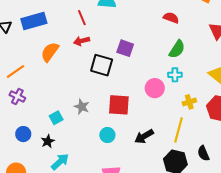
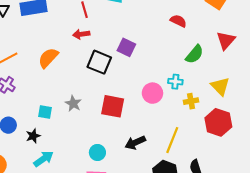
green semicircle: (177, 49) -> (195, 54), moved
orange semicircle: (50, 52) -> (48, 58), moved
yellow cross: (189, 102) -> (191, 101), moved
cyan square: (56, 118) -> (45, 112), turned 32
cyan circle: (107, 135) -> (97, 152), moved

